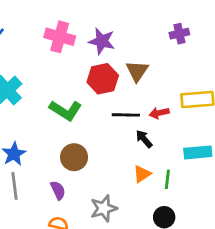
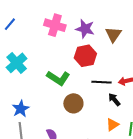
brown triangle: (137, 71) -> (113, 35), moved
brown circle: (74, 157) -> (73, 103), moved

